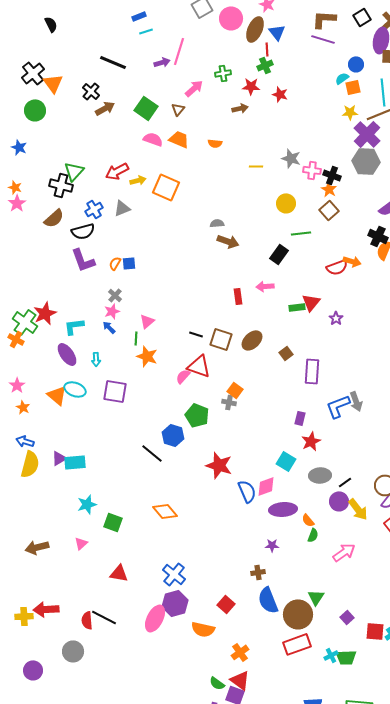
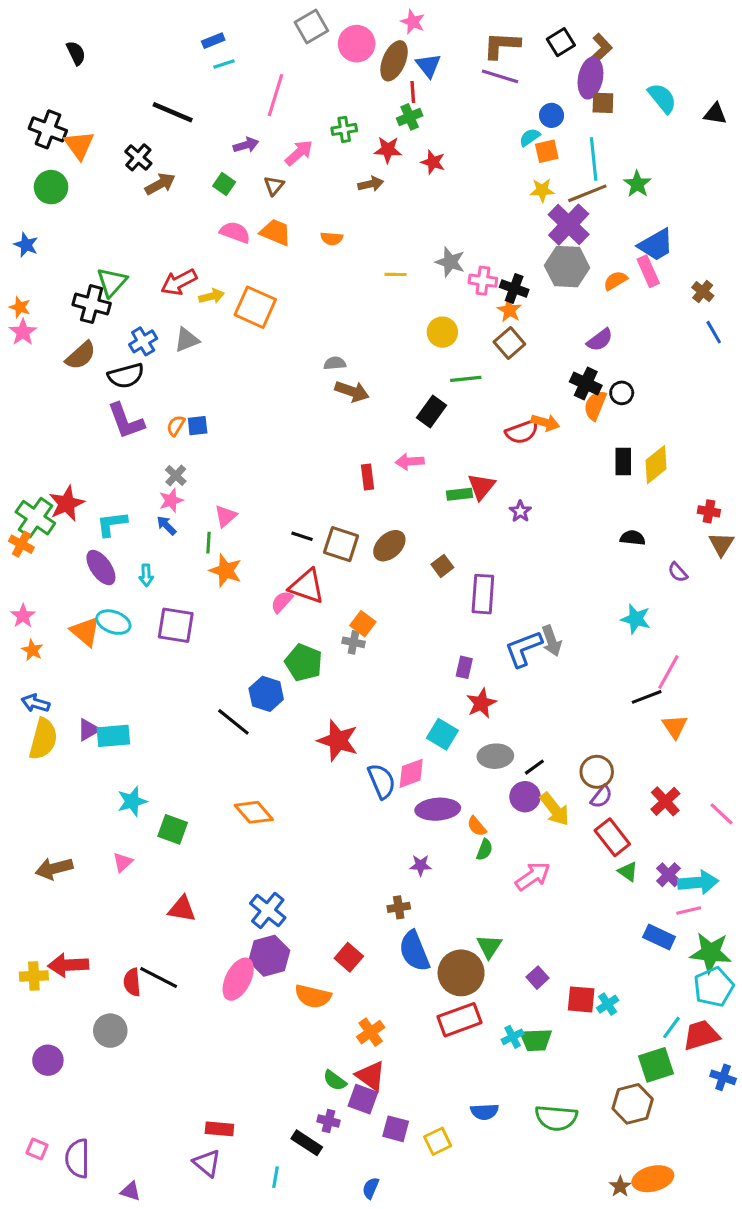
purple arrow: (162, 62) -> (246, 145), moved
black cross: (33, 73) -> (48, 129), turned -30
green square: (146, 108) -> (224, 184), size x0.6

